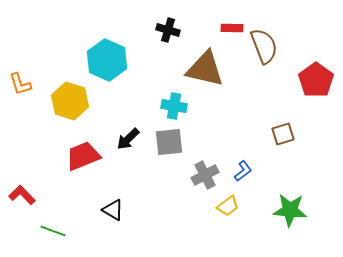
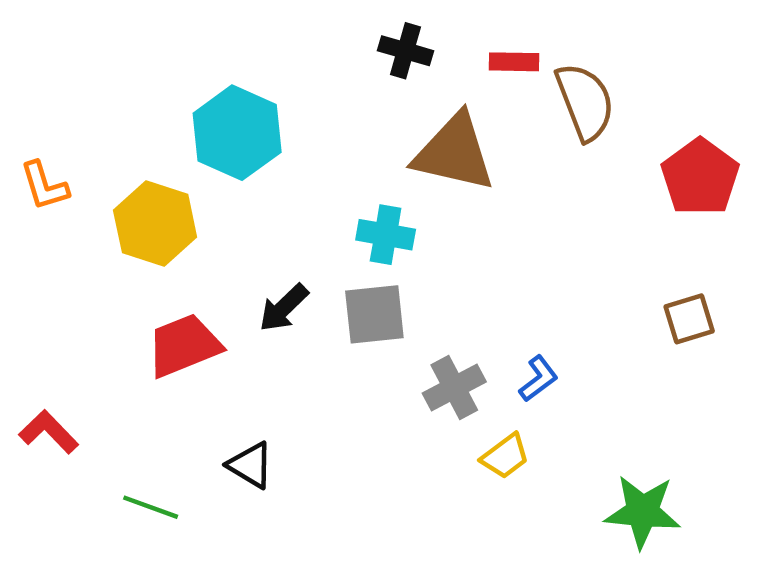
black cross: (168, 30) -> (405, 51), moved
brown square: (283, 134) -> (689, 319), moved
green star: (290, 210) -> (643, 512), moved
green line: (53, 231) -> (151, 507), moved

